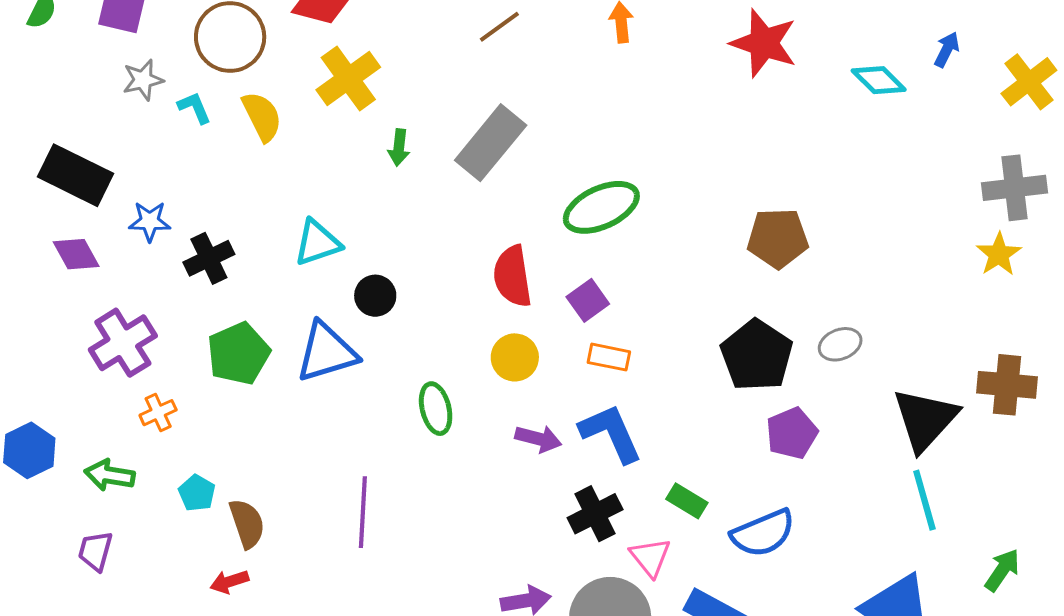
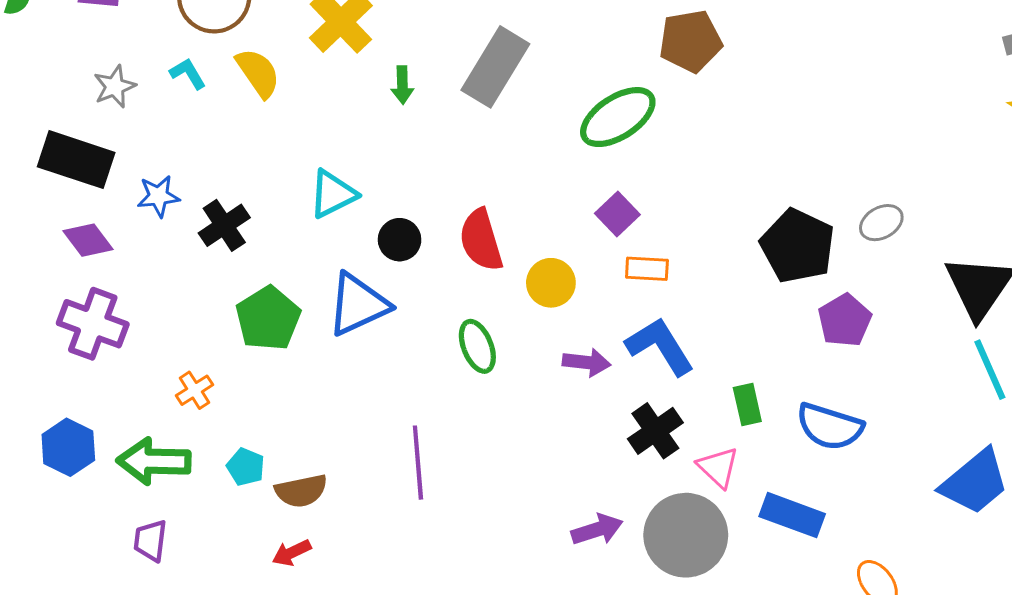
gray star: (143, 80) -> (115, 87), moved
brown pentagon: (778, 238) -> (690, 41), moved
red semicircle: (512, 276) -> (481, 240), moved
purple cross: (123, 343) -> (93, 324), moved, turned -30
green arrow: (110, 475) -> (154, 461), size x1.4
green rectangle: (687, 501) -> (747, 404), turned 54
brown semicircle: (247, 524) -> (301, 491), turned 105
blue semicircle: (763, 533) -> (830, 427), turned 48

